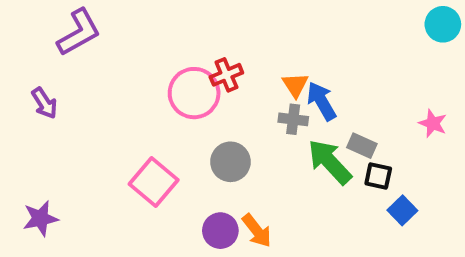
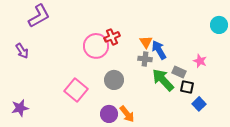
cyan circle: (443, 24) -> (219, 25), moved
pink star: (433, 123) -> (200, 61), moved

